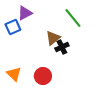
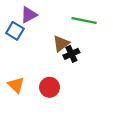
green line: (73, 18) -> (84, 21), turned -40
blue square: (13, 27) -> (15, 31), turned -35

